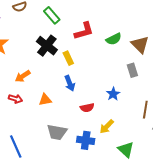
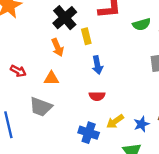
orange arrow: (23, 76) -> (58, 47), moved, turned -91
blue arrow: (70, 83) -> (97, 65), moved
blue star: (113, 94) -> (141, 124), moved
gray trapezoid: (57, 132) -> (41, 107), moved

